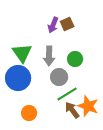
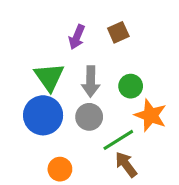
purple arrow: (53, 25) -> (77, 37), moved
gray circle: (59, 77) -> (89, 117), moved
orange star: (88, 106) -> (151, 115), moved

